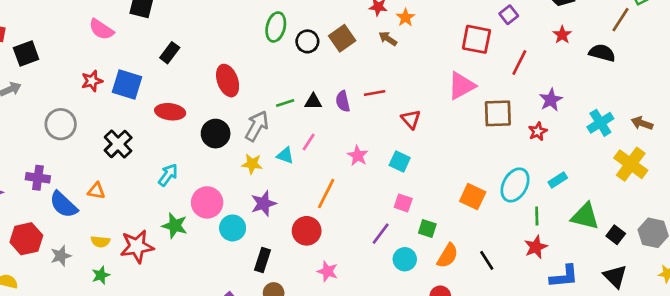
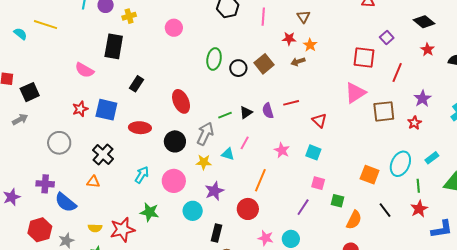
brown arrow: (388, 39) -> (298, 62), turned -48
black triangle: (313, 102) -> (246, 112), turned -32
orange triangle: (96, 191) -> (93, 182), moved
pink circle: (207, 202) -> (174, 181), moved
cyan circle: (405, 259) -> (291, 239), moved
black line: (487, 260) -> (385, 210), moved

